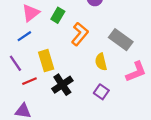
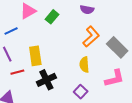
orange L-shape: (80, 34) -> (91, 37), moved
blue line: (24, 36) -> (11, 31), moved
gray rectangle: (121, 40) -> (117, 47), moved

